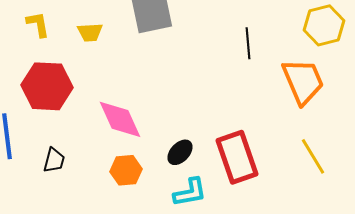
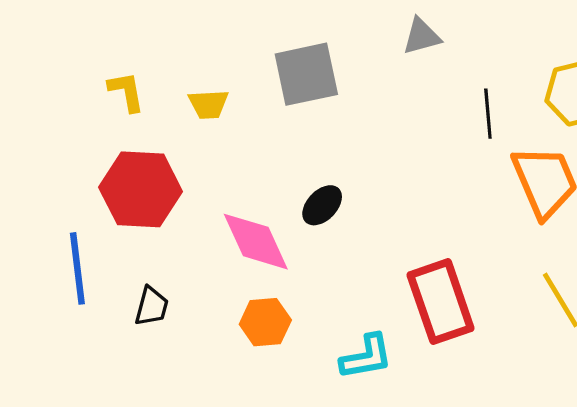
black line: (248, 43) -> (488, 114), moved
black ellipse: (180, 152) -> (322, 205), moved

